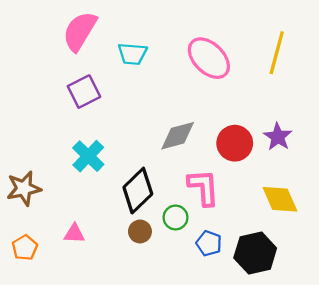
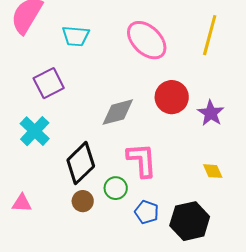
purple square: (84, 92) -> (49, 83), moved
red circle: (235, 143) -> (172, 97), moved
yellow diamond: (280, 199) -> (213, 171), size x0.6

